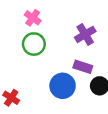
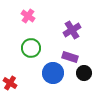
green circle: (34, 44) -> (31, 48), moved

